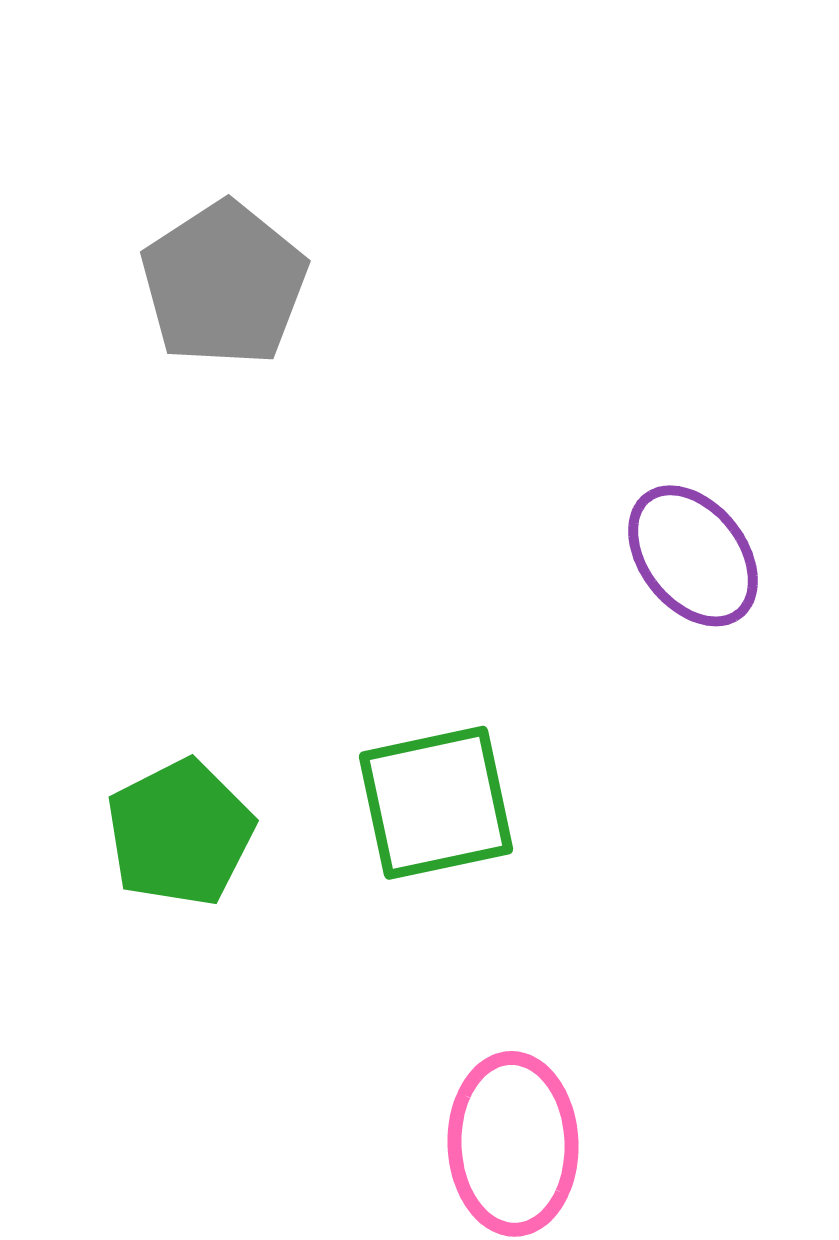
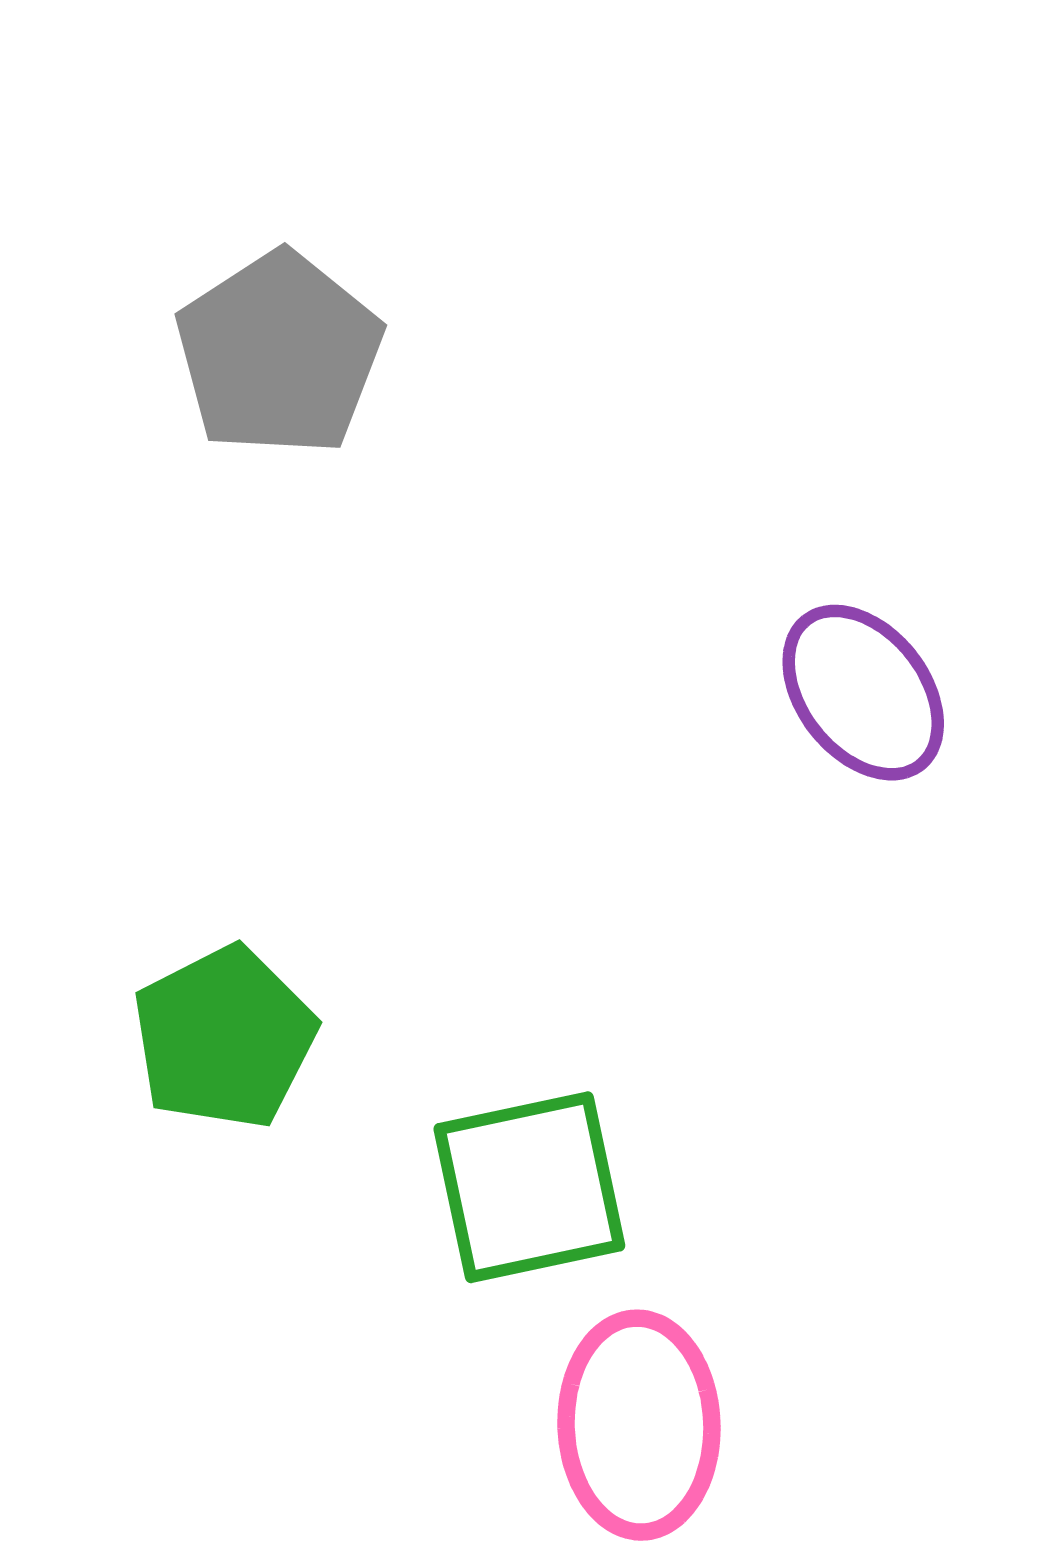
green square: (436, 803) -> (529, 1187), moved

